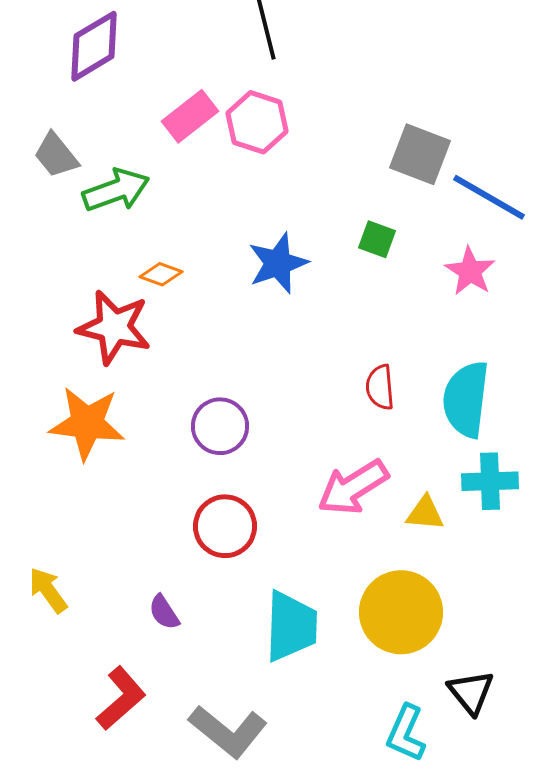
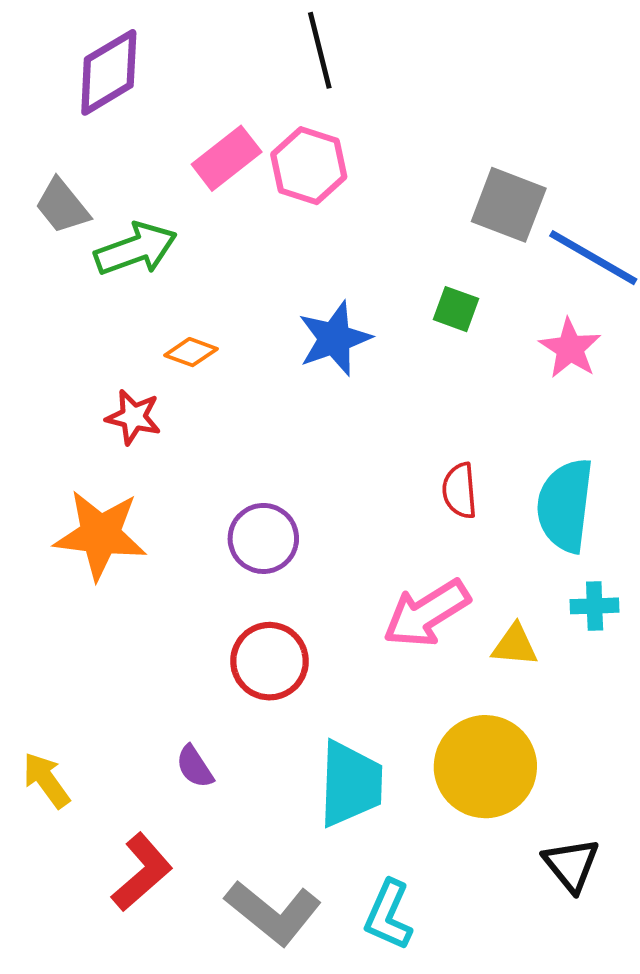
red star: (114, 327) -> (133, 417), size x0.6
cyan cross: (490, 481) -> (595, 606), size x0.7
yellow arrow: (48, 590) -> (46, 780), moved
cyan L-shape: (406, 733) -> (388, 915), moved

